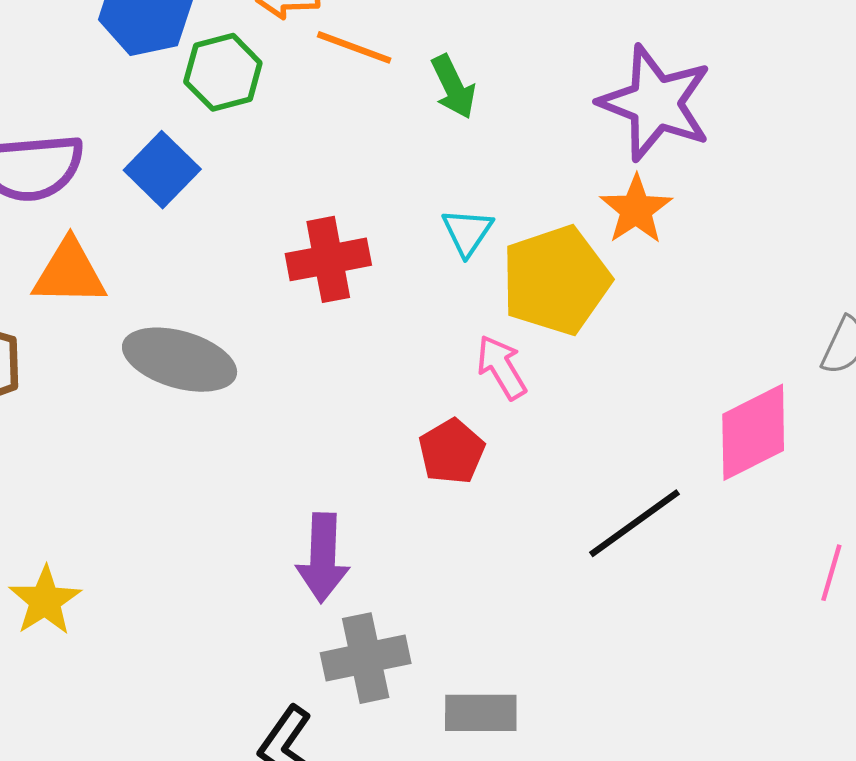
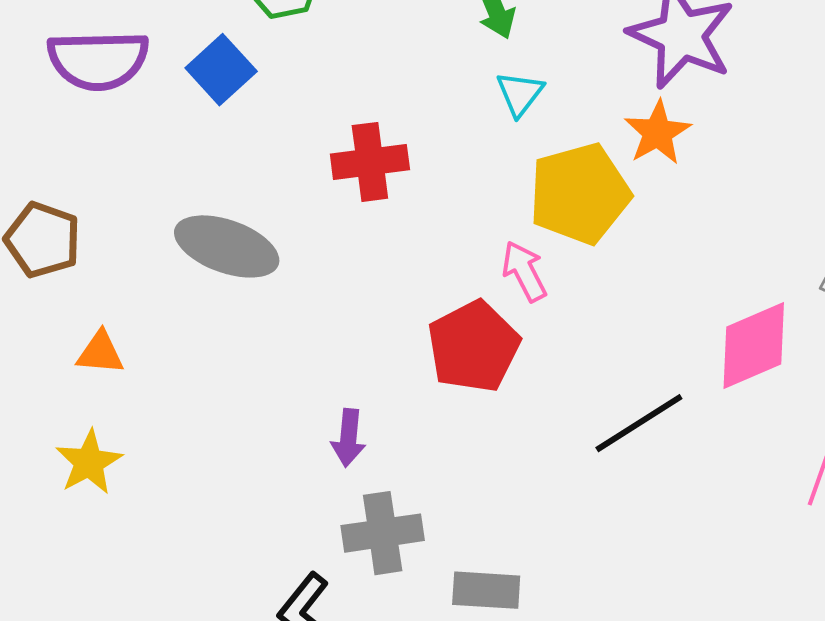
cyan triangle: (467, 232) -> (520, 94), moved
orange triangle: (69, 273) -> (100, 353), moved, size x0.7
red pentagon: (452, 451) -> (474, 347), size x1.5
purple arrow: (323, 558) -> (348, 438), size x0.7

